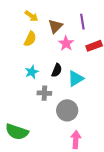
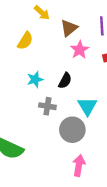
yellow semicircle: (30, 39) -> (25, 41), moved
cyan triangle: (76, 79) -> (87, 106), moved, turned -36

